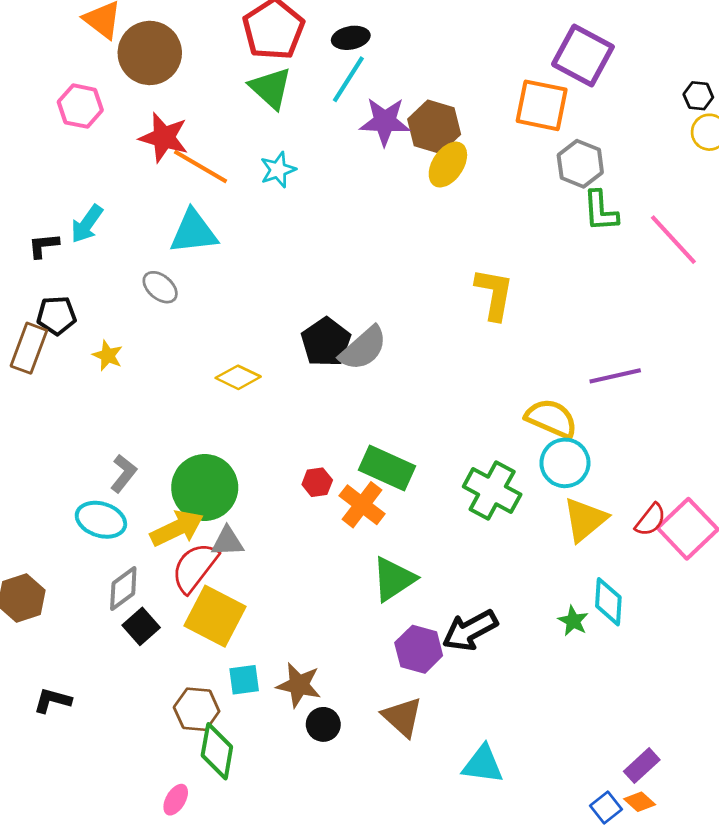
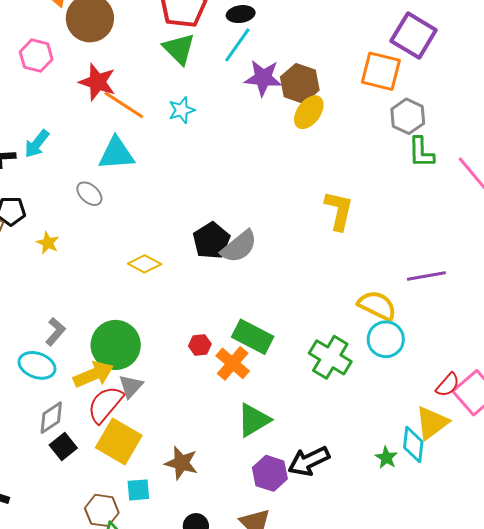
yellow triangle: (585, 520) -> (432, 423), moved
gray triangle: (227, 542) -> (131, 386), turned -48
brown star: (299, 685) -> (181, 463), moved

